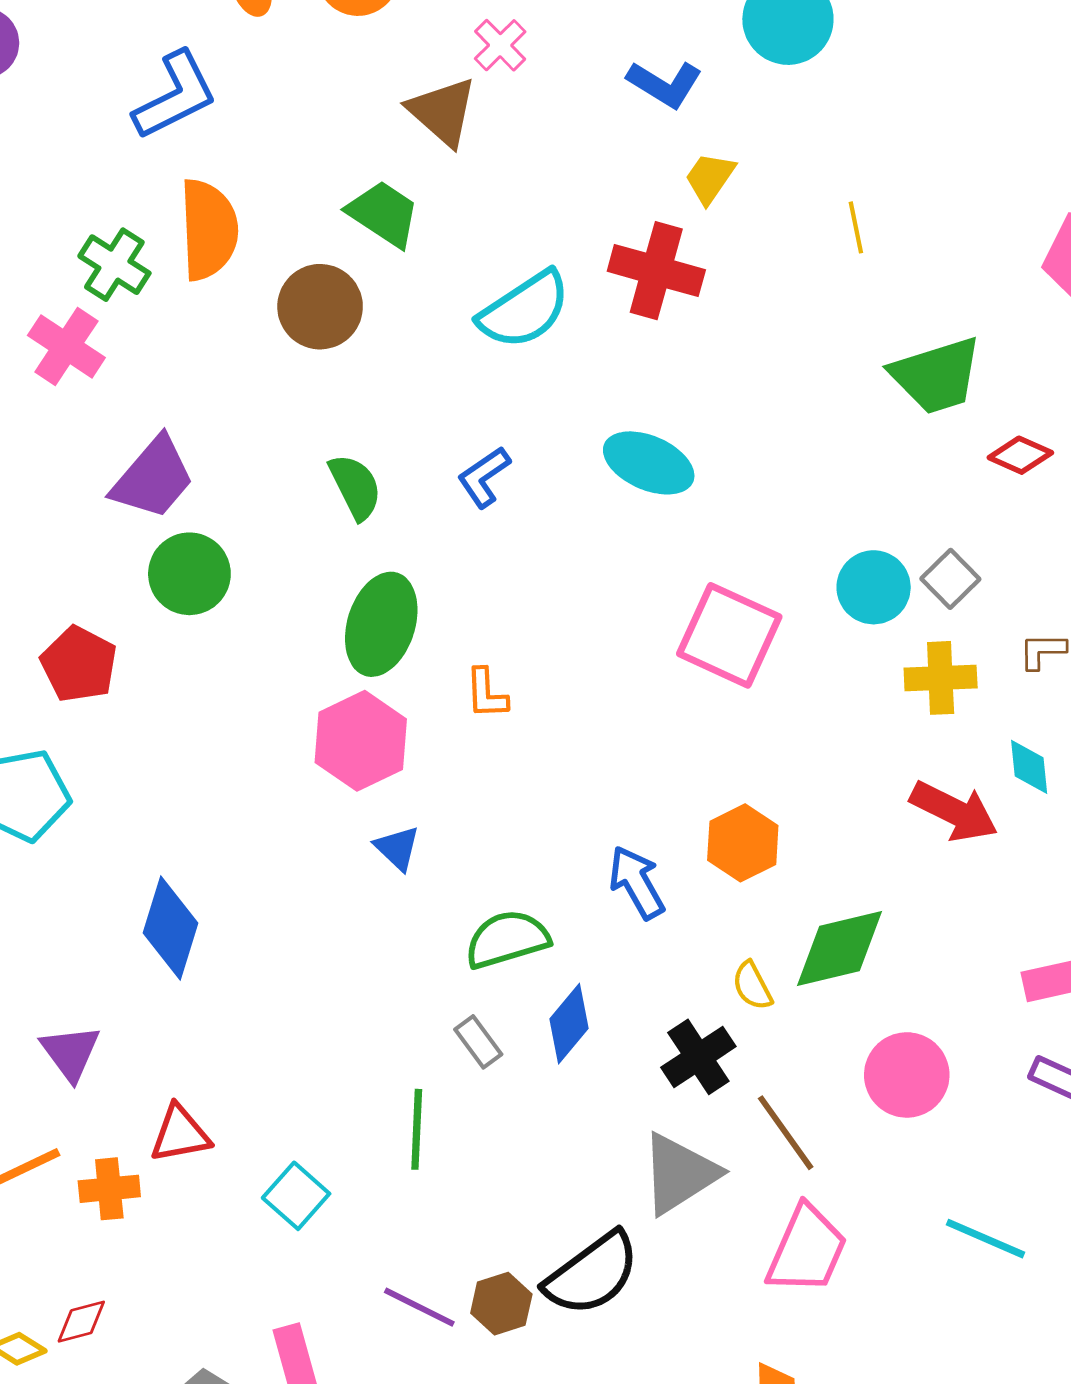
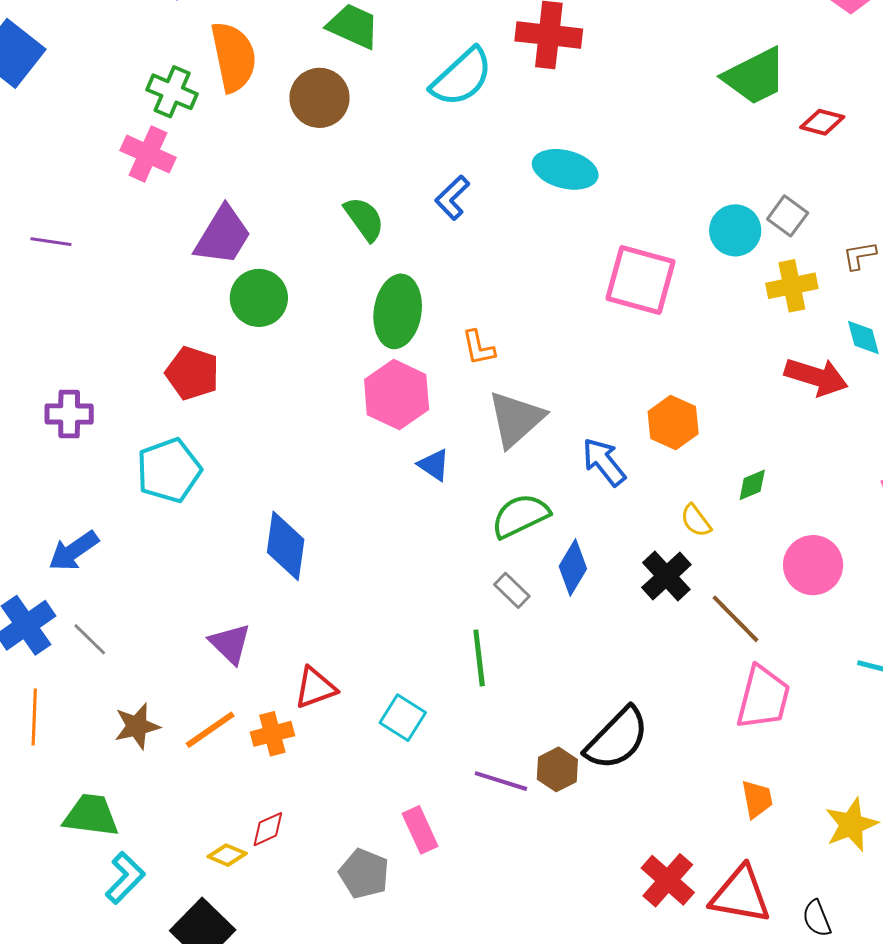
green diamond: (840, 948) -> (752, 485), size x0.5
gray triangle: (679, 1174) -> (516, 419), moved

